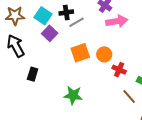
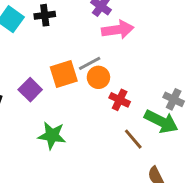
gray line: (77, 22) -> (90, 63), moved
purple square: (50, 33) -> (30, 90), moved

